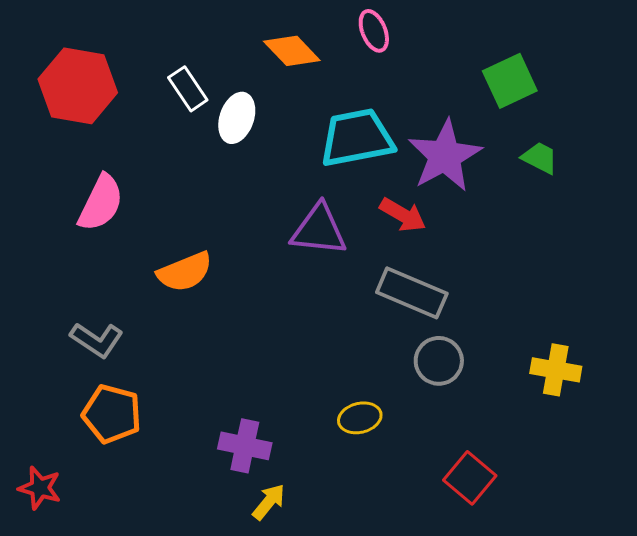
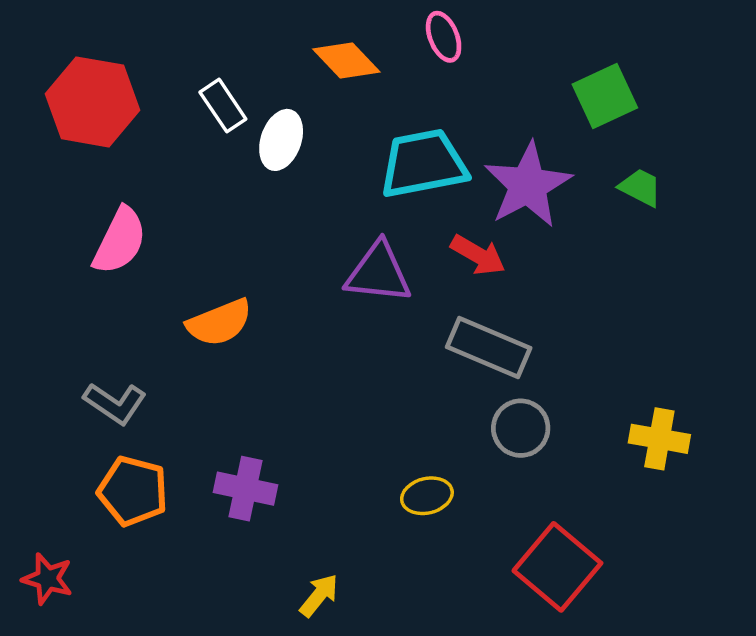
purple cross: (245, 446) -> (246, 489), moved
red square: (470, 478) -> (557, 567), size x1.4

